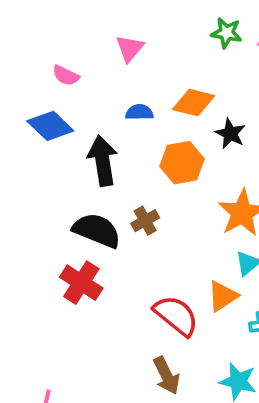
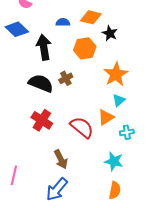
red cross: (81, 283) -> (42, 120), moved
brown arrow: (166, 376) -> (61, 159), moved

